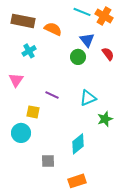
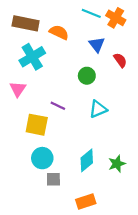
cyan cross: (29, 51) -> (32, 57), size x1.6
green circle: (78, 57) -> (87, 76), moved
yellow square: (33, 112) -> (37, 125), size x1.5
green star: (105, 119) -> (117, 164), moved
cyan circle: (21, 133) -> (42, 158), moved

